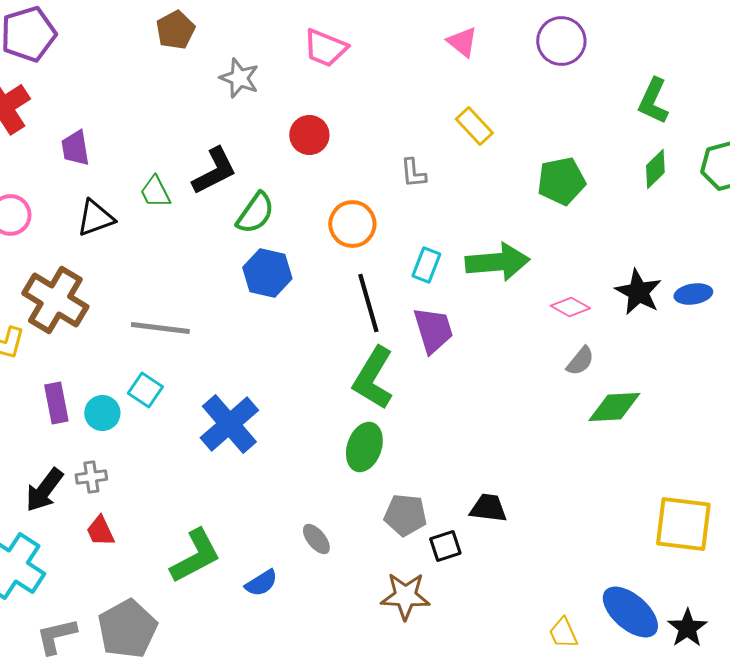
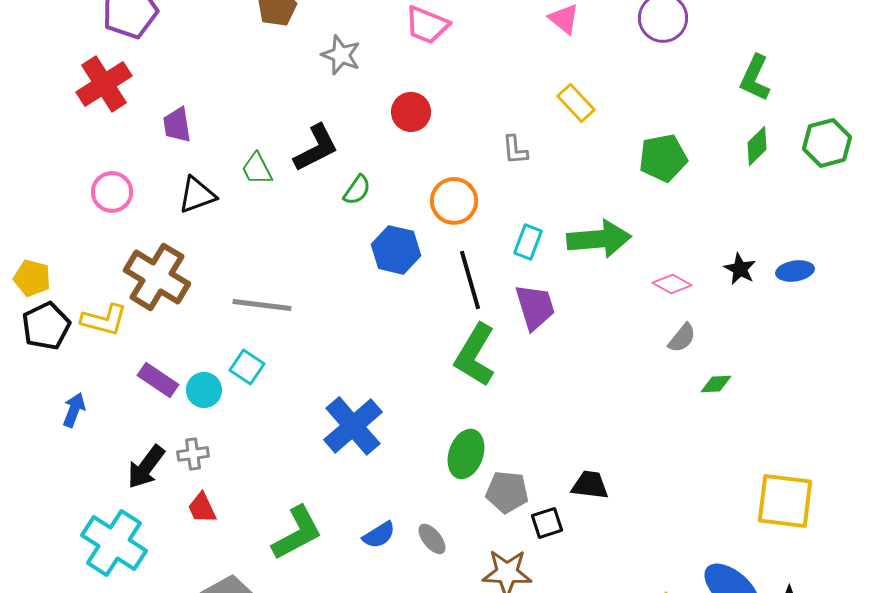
green semicircle: (255, 213) -> (357, 190), size x0.7
blue hexagon: (267, 273) -> (396, 250), moved
black star: (638, 292) -> (740, 269), size x0.7
purple rectangle: (56, 403) -> (158, 380), turned -45
green diamond: (614, 407) -> (716, 384), size x0.6
blue cross: (229, 424) -> (353, 426), moved
green ellipse: (364, 447) -> (466, 454), moved
gray ellipse: (316, 539) -> (432, 539), moved
blue semicircle: (261, 583) -> (379, 535), moved

